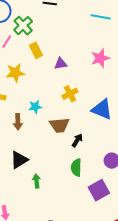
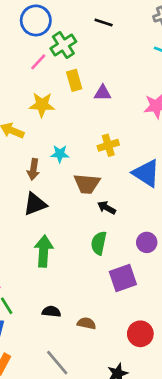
purple triangle: (61, 64) -> (103, 93), moved
black arrow: (77, 140) -> (107, 208), turned -104
black triangle: (19, 160) -> (35, 204), moved
green arrow: (37, 181) -> (44, 251), size x1.6

